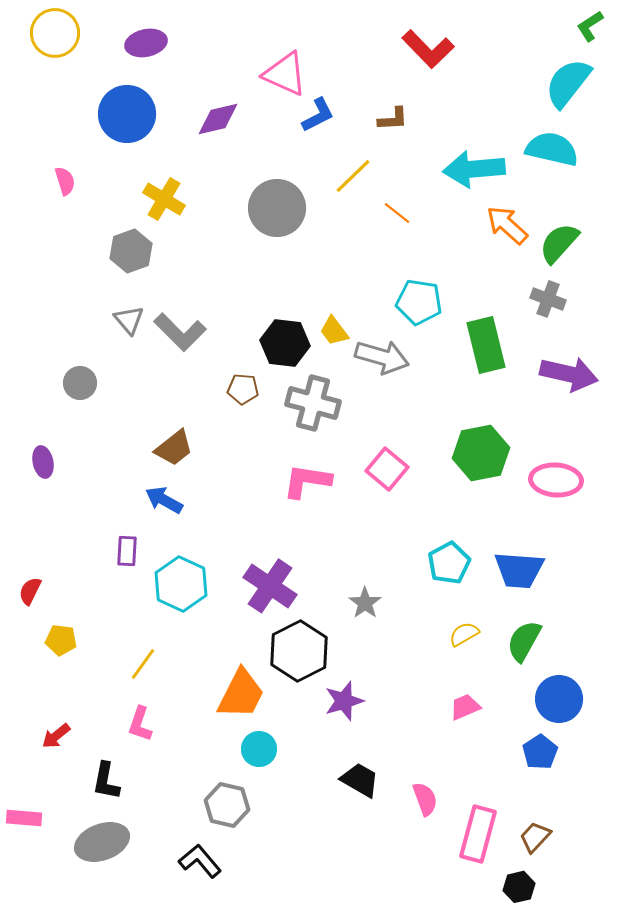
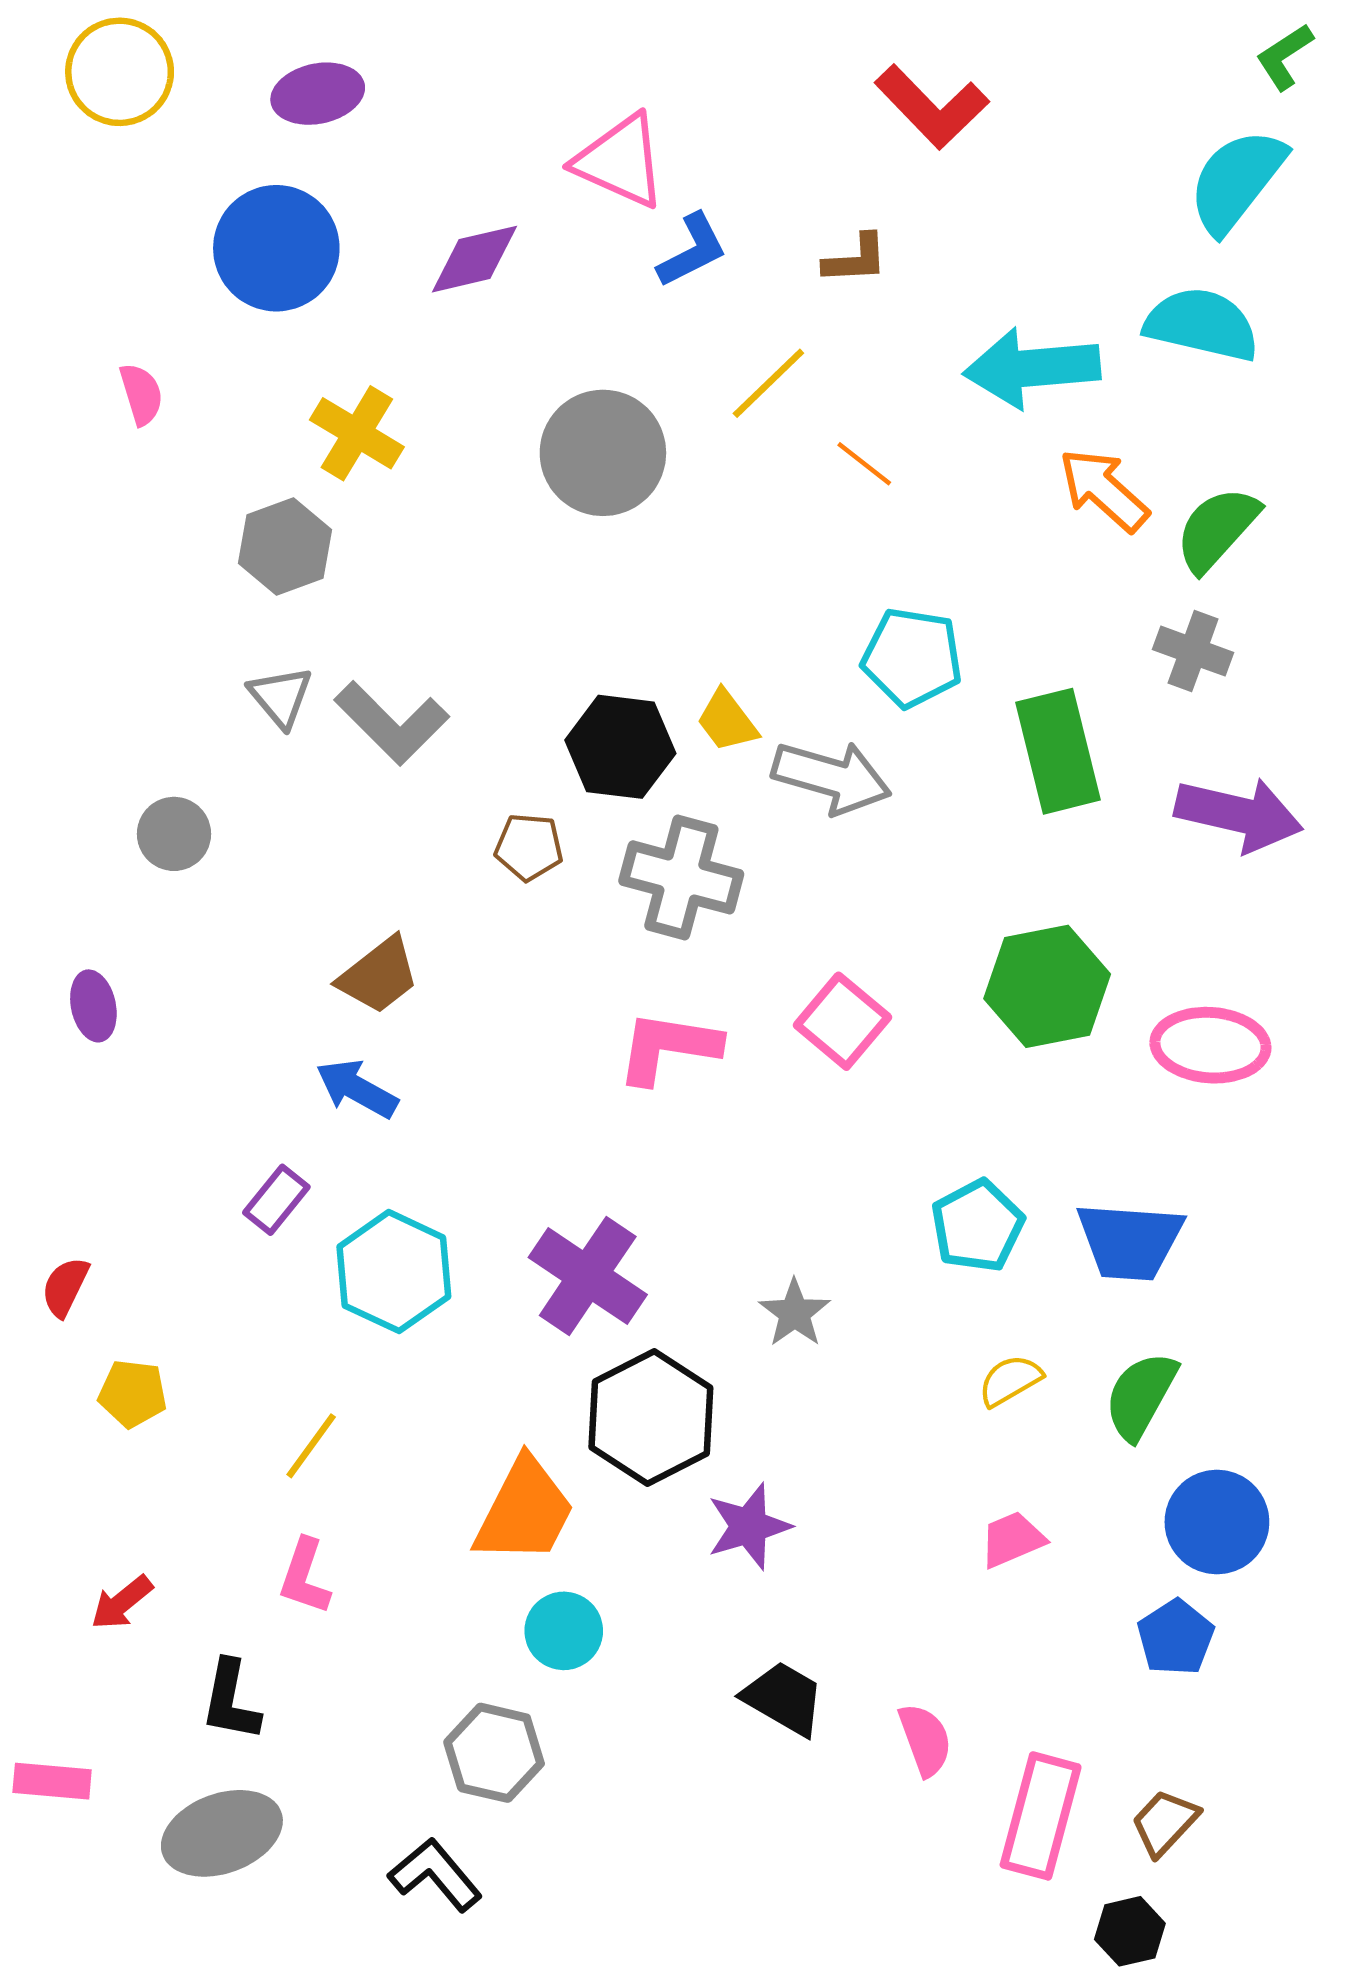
purple rectangle: (127, 551) -> (276, 1200), turned 36

